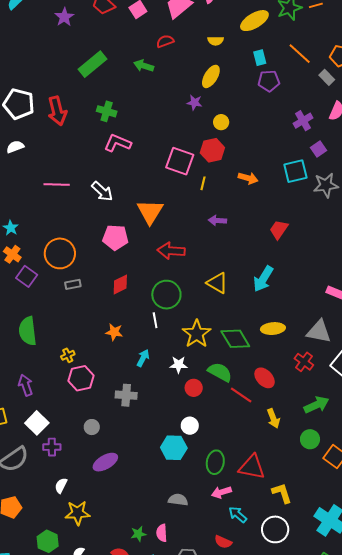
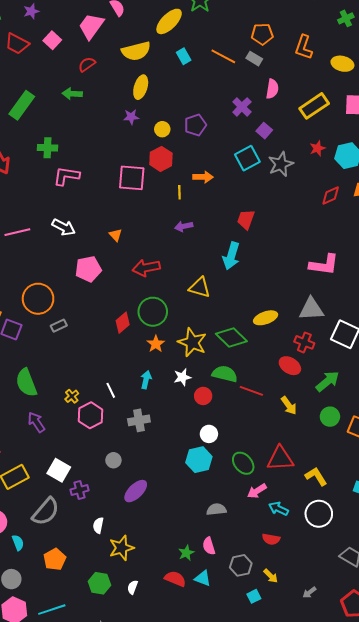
yellow semicircle: (216, 41) -> (136, 51), size x1.8
orange line: (300, 54) -> (223, 56), moved
purple pentagon: (269, 81) -> (195, 125), moved
yellow line: (203, 183) -> (179, 192), moved
orange triangle: (150, 212) -> (116, 235), size x0.5
cyan arrow: (263, 279) -> (231, 256), moved
red diamond: (120, 285) -> (123, 323), moved
white line: (155, 320) -> (111, 390), moved
orange star: (114, 332) -> (156, 344), moved, turned -30
red ellipse: (265, 378) -> (290, 366), moved
purple arrow: (26, 385) -> (36, 422), moved
green ellipse: (215, 462) -> (243, 463), turned -35

